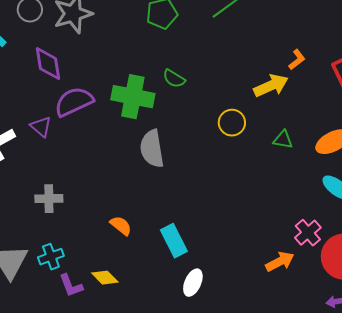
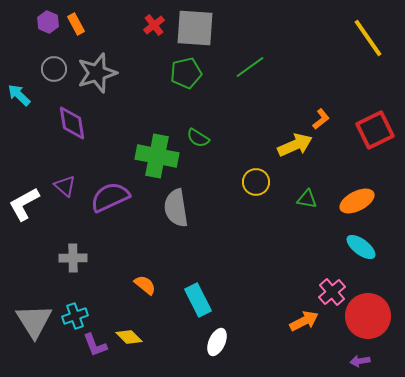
purple semicircle: (74, 102) -> (110, 197), moved

